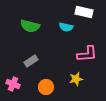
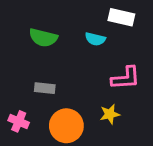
gray rectangle: (31, 61) -> (45, 88), turned 40
orange circle: (46, 87) -> (66, 126), size x1.5

